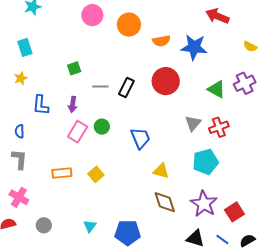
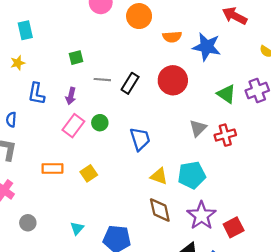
cyan pentagon: (205, 162) -> (192, 175), moved

